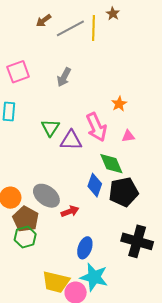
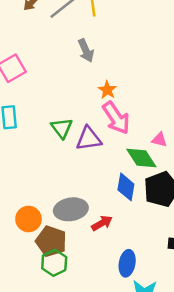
gray arrow: (64, 77) -> (86, 50), moved, turned -42
orange star: (119, 104) -> (107, 90), moved
pink triangle: (128, 136) -> (159, 140), moved, turned 32
gray ellipse: (46, 196) -> (71, 209), turned -36

